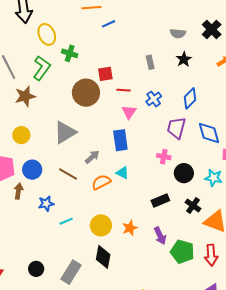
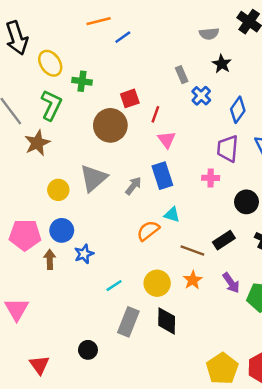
red line: (124, 90) -> (155, 114), turned -64
blue cross: (154, 99) -> (201, 96), moved
yellow circle: (21, 135) -> (58, 190), moved
gray arrow: (92, 157) -> (133, 186), moved
pink cross: (164, 157) -> (211, 178), moved
brown line: (68, 174) -> (192, 250), moved
blue star: (46, 204) -> (84, 254), moved
gray rectangle: (71, 272) -> (128, 322), moved

